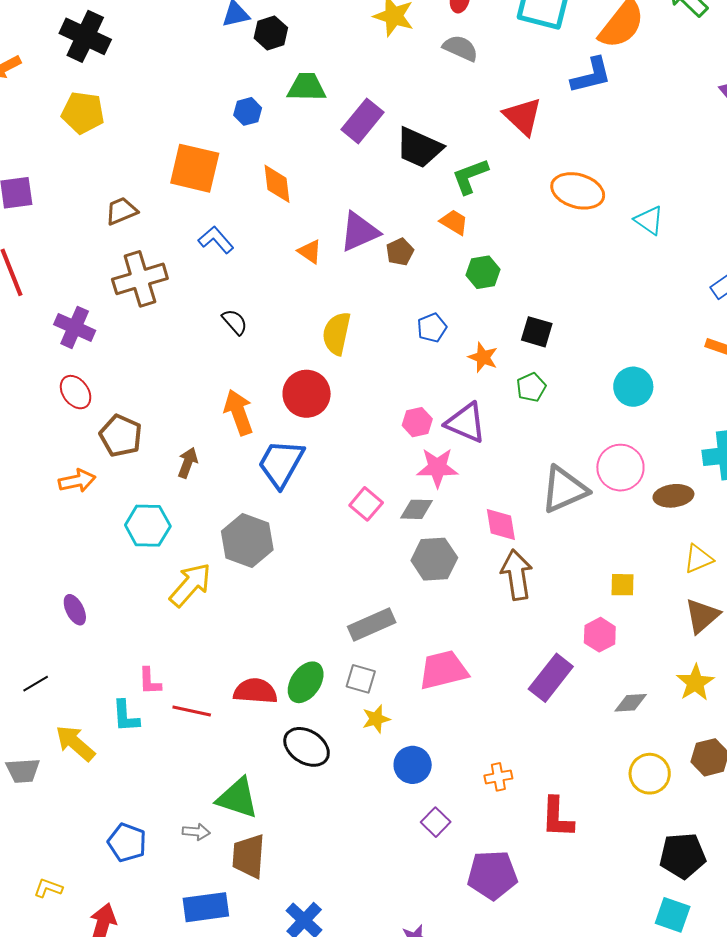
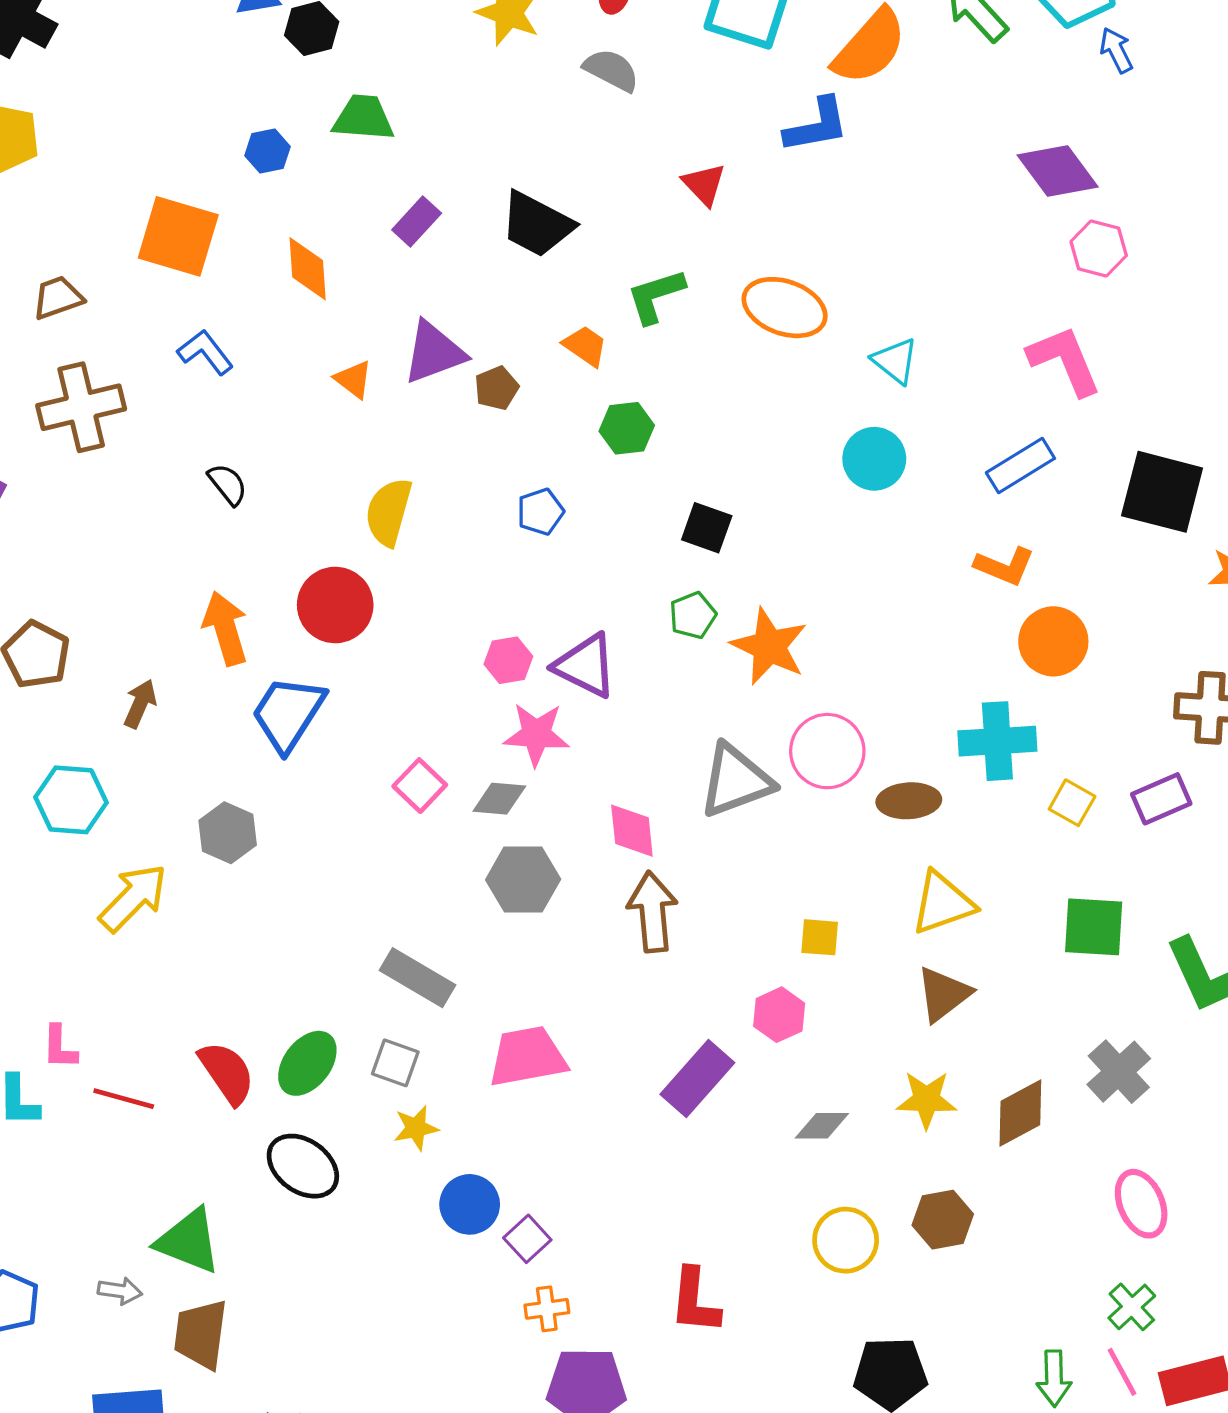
red triangle: (523, 116) -> (704, 184), size x0.7
purple rectangle: (362, 121) -> (417, 221), moved, size x0.7
green L-shape: (470, 176) -> (656, 296), moved
orange star: (483, 357) -> (769, 646), moved, size x1.6
cyan circle: (633, 387) -> (874, 459), moved
gray hexagon: (247, 541) -> (228, 833), size x0.7
yellow triangle: (698, 559) -> (943, 903), size x1.4
gray rectangle: (372, 625) -> (417, 978), turned 51
yellow star: (695, 683) -> (926, 1100), turned 30
red semicircle: (255, 691) -> (227, 1073), turned 48
orange cross: (498, 777) -> (547, 1309), moved
purple square: (436, 822) -> (527, 1239), moved

